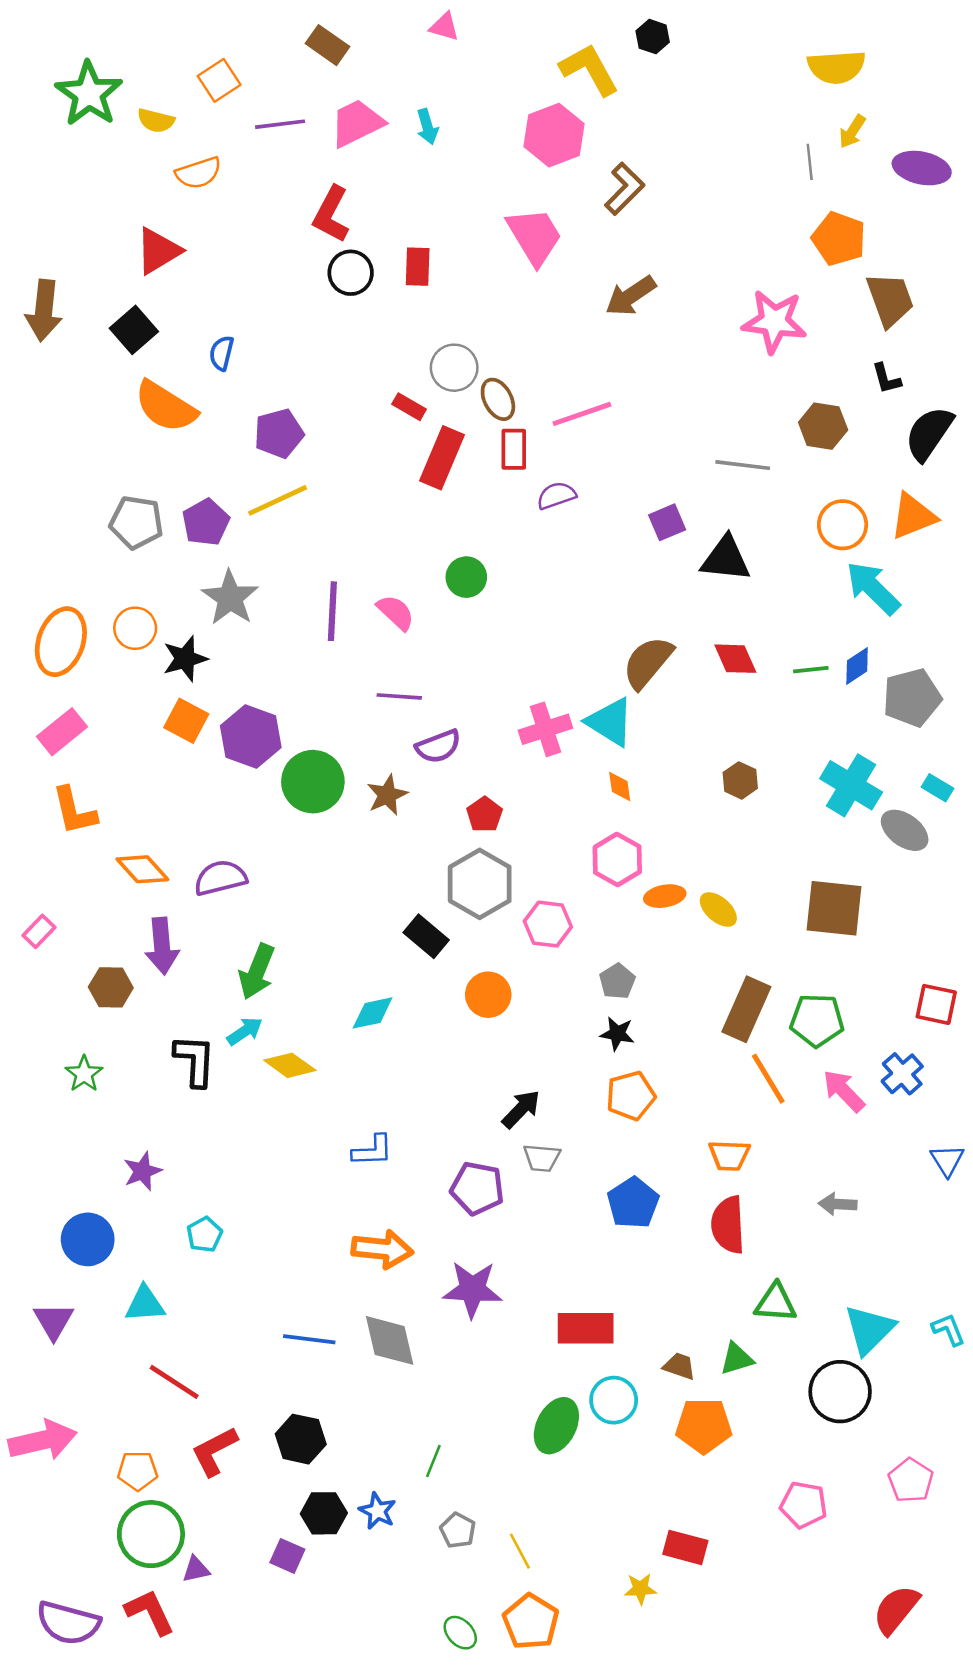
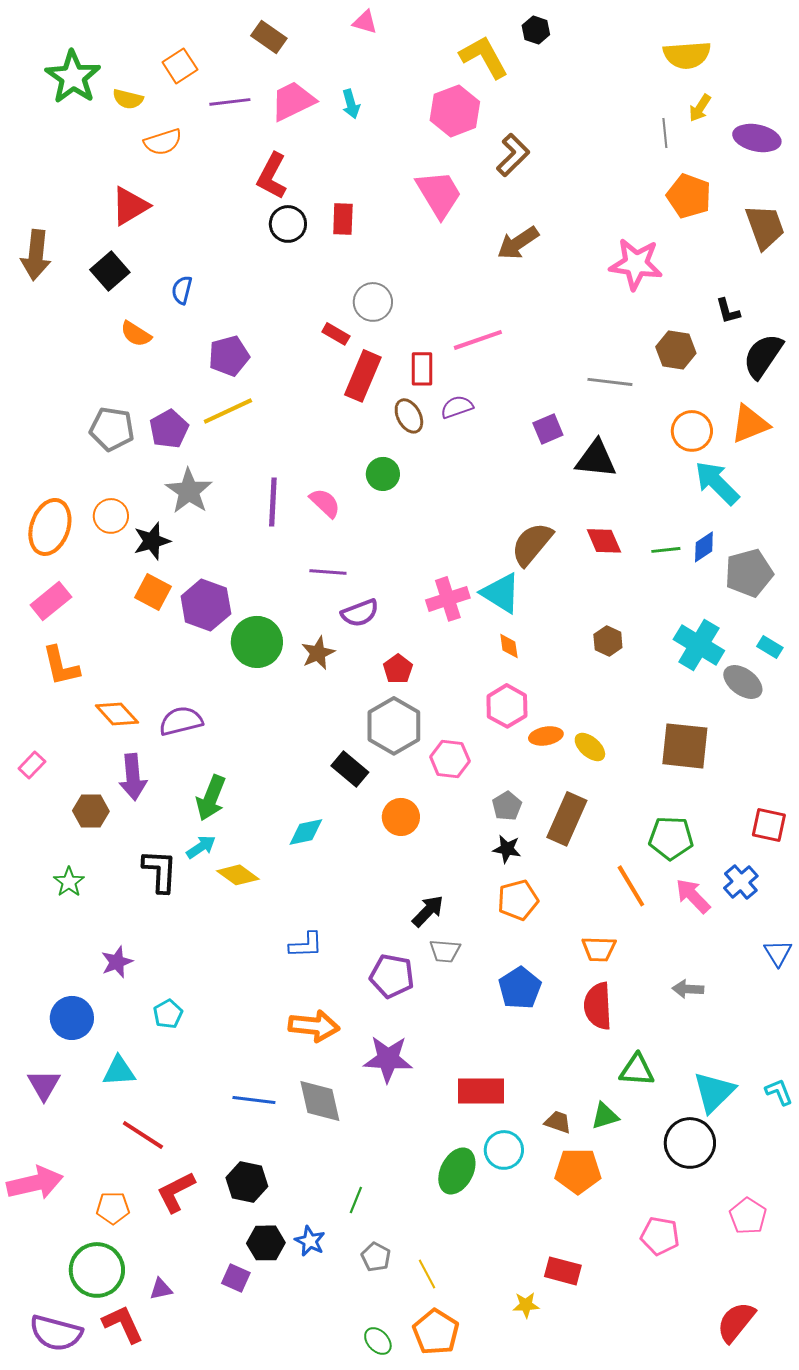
brown trapezoid: (890, 300) -> (765, 227), moved
brown ellipse: (498, 399) -> (409, 416), moved
orange semicircle: (166, 407) -> (136, 334), size x0.6
brown rectangle: (746, 1009) -> (567, 819), moved
green circle: (151, 1534) -> (97, 1270), moved

